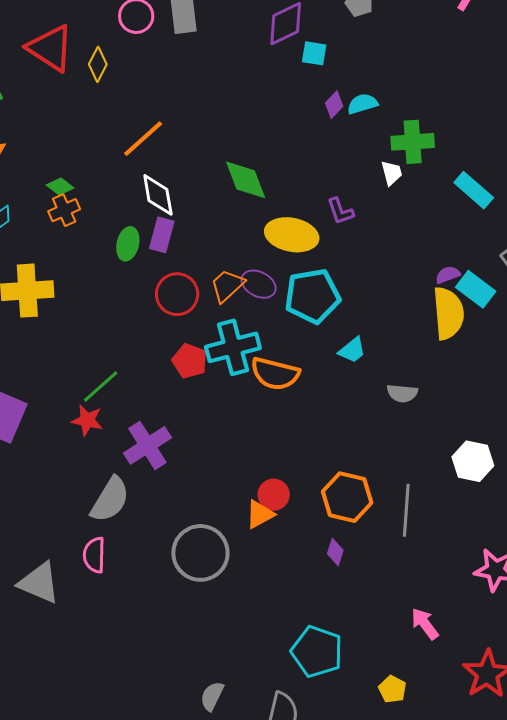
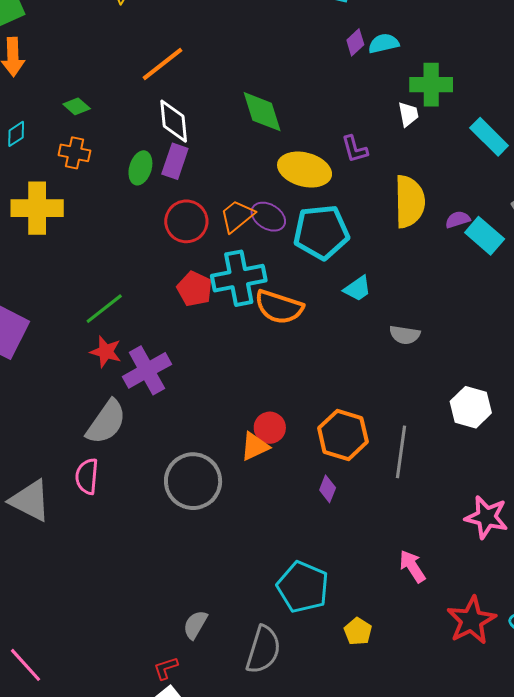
orange cross: (64, 210) -> (74, 153), moved, turned 32
yellow semicircle: (448, 313) -> (410, 202), moved
red star: (87, 420) -> (106, 352), moved
yellow pentagon: (392, 689) -> (358, 631), moved

